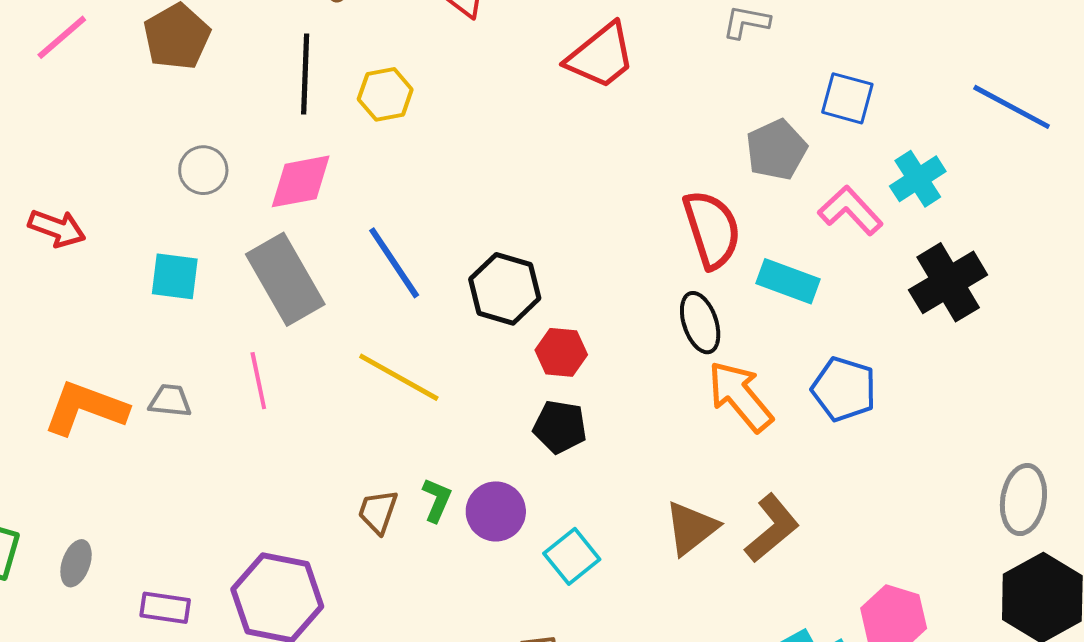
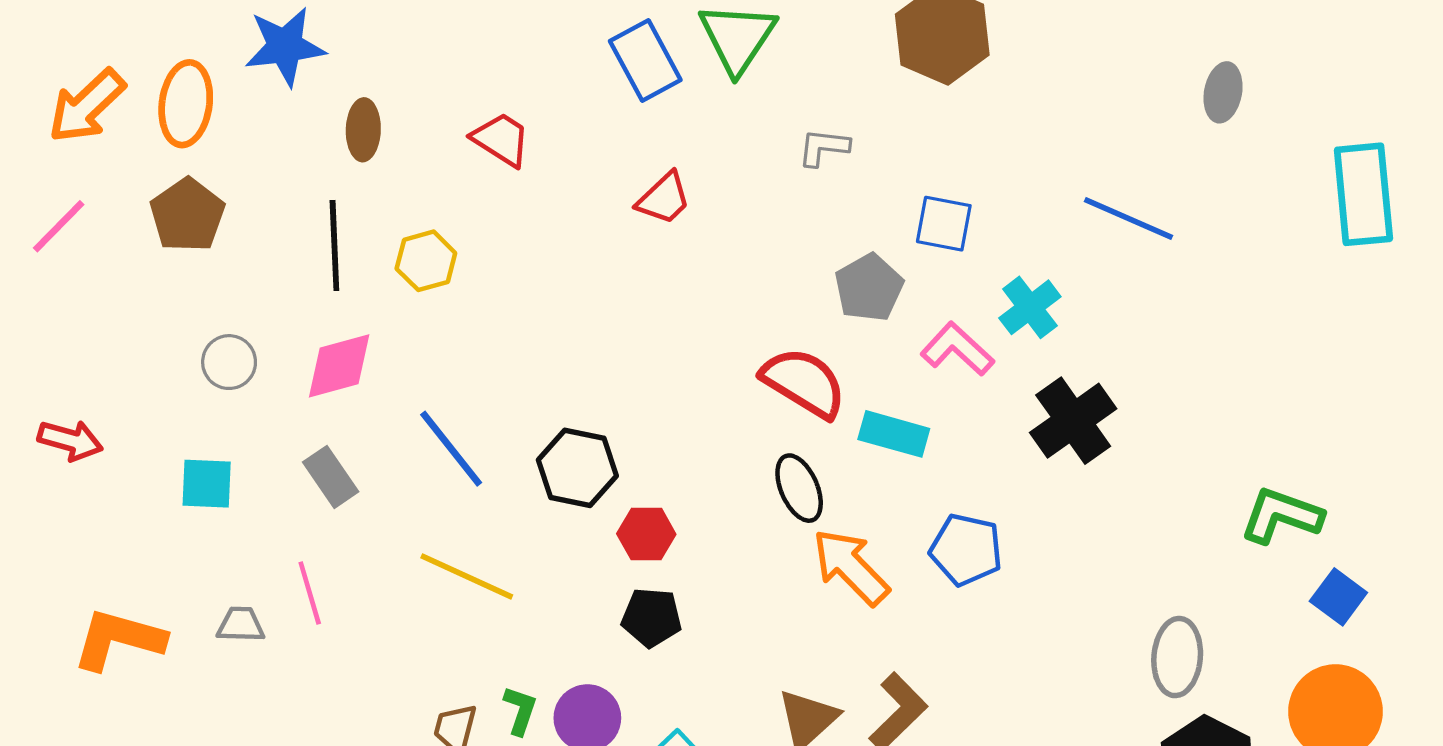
red trapezoid: (601, 56) -> (664, 199), size x0.7
red semicircle: (712, 229) -> (804, 383), turned -36
gray rectangle: (285, 279) -> (331, 477), size x0.6
gray trapezoid: (170, 401) -> (241, 625), moved

